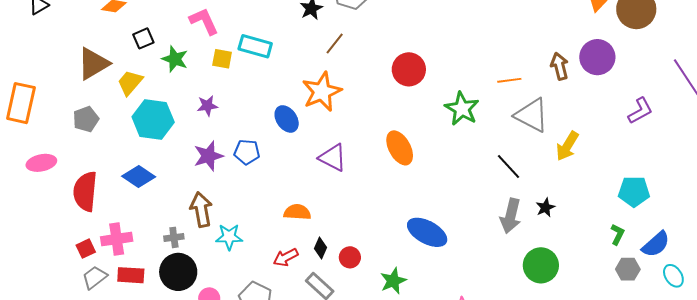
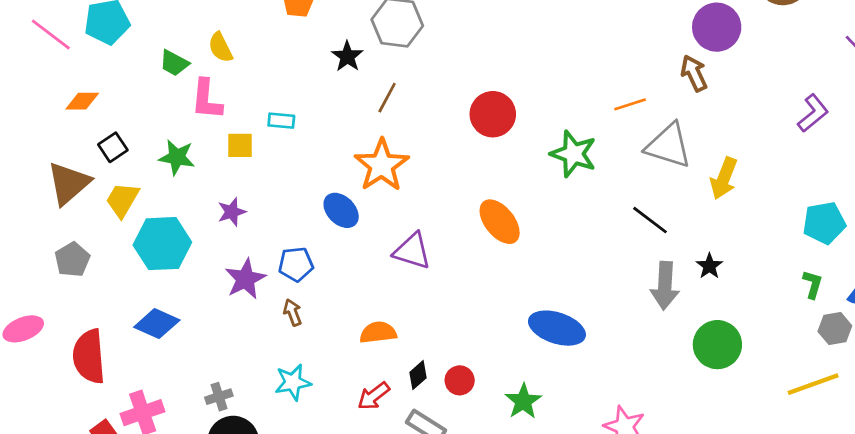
pink L-shape: (204, 21) -> (207, 99), turned -140
black square: (143, 38) -> (113, 147), moved
cyan rectangle: (255, 46) -> (281, 121), size x0.6
purple circle: (597, 57) -> (717, 27), moved
brown arrow: (201, 210) -> (293, 312), moved, size x0.6
black diamond: (321, 248) -> (418, 375), turned 35

